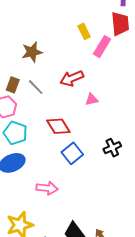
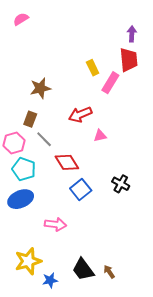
brown rectangle: (13, 85) -> (30, 119), moved
gray line: (36, 87) -> (44, 139), moved
black cross: (112, 148) -> (121, 184), turned -36

